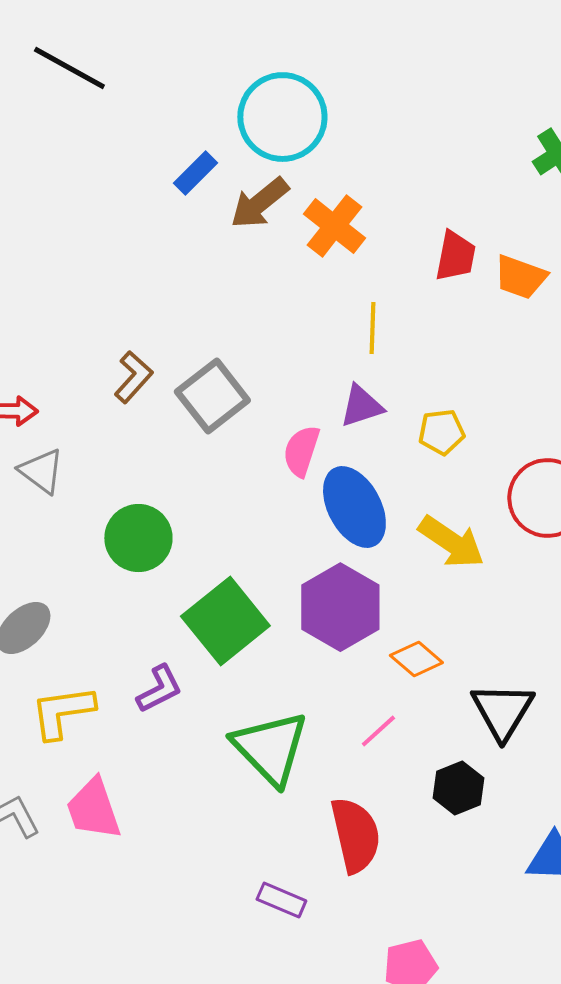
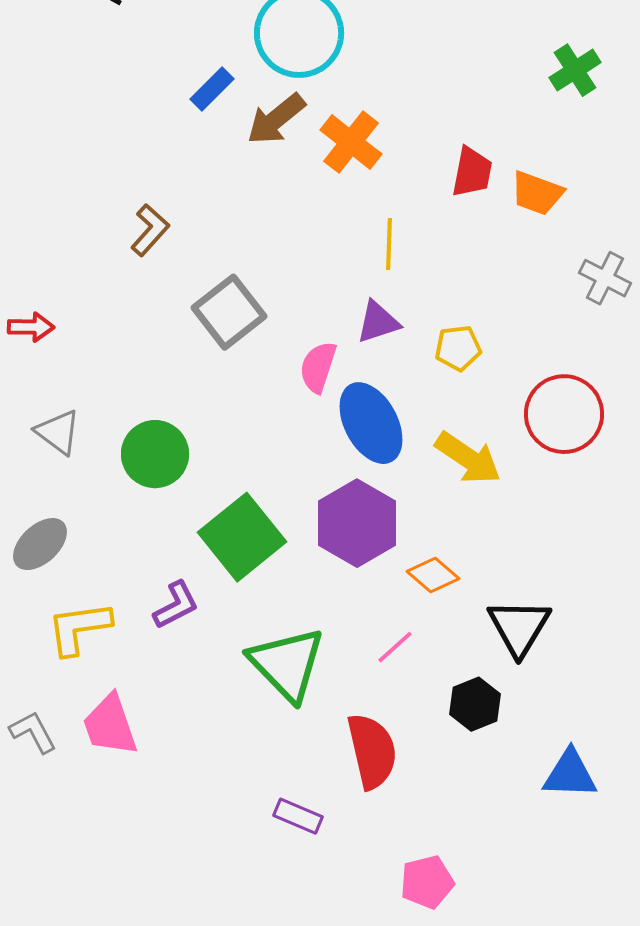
brown L-shape: (133, 377) -> (150, 230), moved
gray triangle: (41, 471) -> (58, 432), moved

